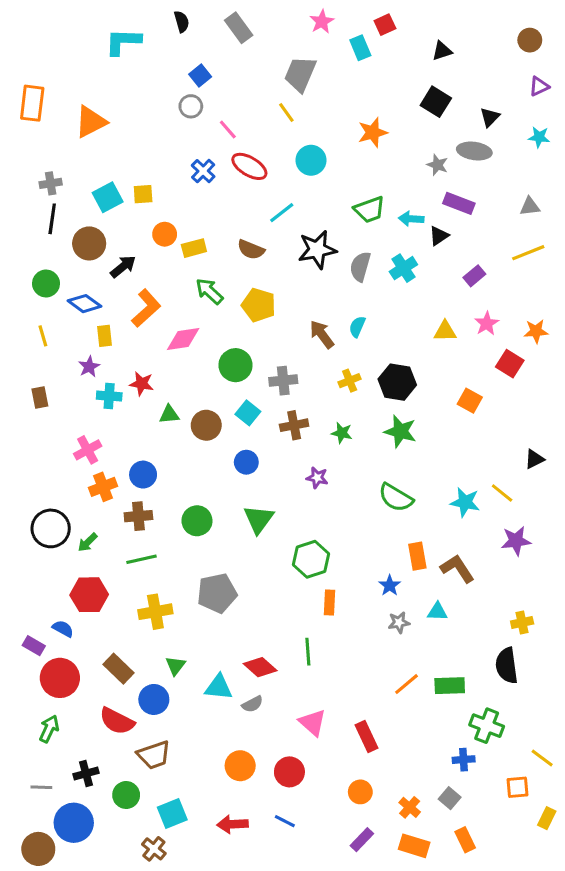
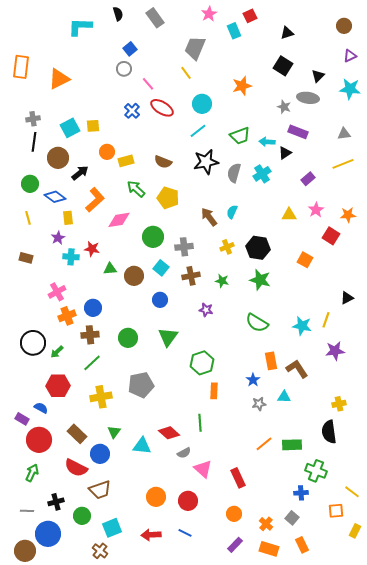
cyan star: (539, 137) -> (350, 89), size x1.5
cyan line: (282, 213) -> (198, 131), moved
brown rectangle: (40, 398) -> (26, 258), turned -64
yellow line: (502, 493) -> (326, 320), turned 70
green line: (142, 559) -> (92, 363), turned -30
gray semicircle: (252, 704) -> (184, 453), moved

